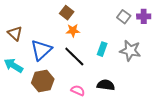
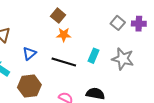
blue triangle: (41, 50) -> (29, 53), size x0.6
black line: (74, 56) -> (64, 62), turned -30

